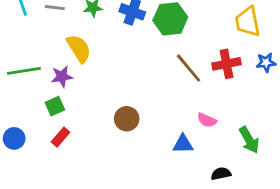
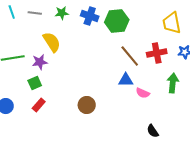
brown circle: (127, 119) -> (87, 105), moved
green arrow: (249, 140) -> (173, 83), moved, turned -144
blue triangle: (183, 144) -> (126, 80), moved
black semicircle: (221, 174) -> (153, 131), turned -112

